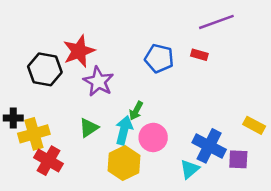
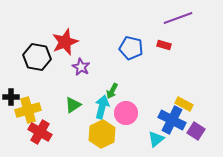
purple star: (98, 82) -> (81, 67), size x0.7
yellow rectangle: (254, 125) -> (184, 104), moved
purple square: (238, 159) -> (196, 131), turned 30

